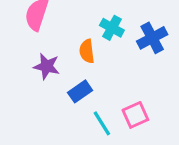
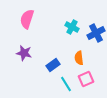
orange semicircle: (87, 51) -> (79, 58), moved
purple star: (47, 66) -> (24, 53), moved

